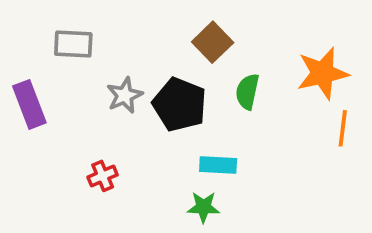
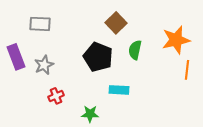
gray star: (125, 95) -> (44, 65), moved
green star: (203, 207) -> (90, 114), moved

